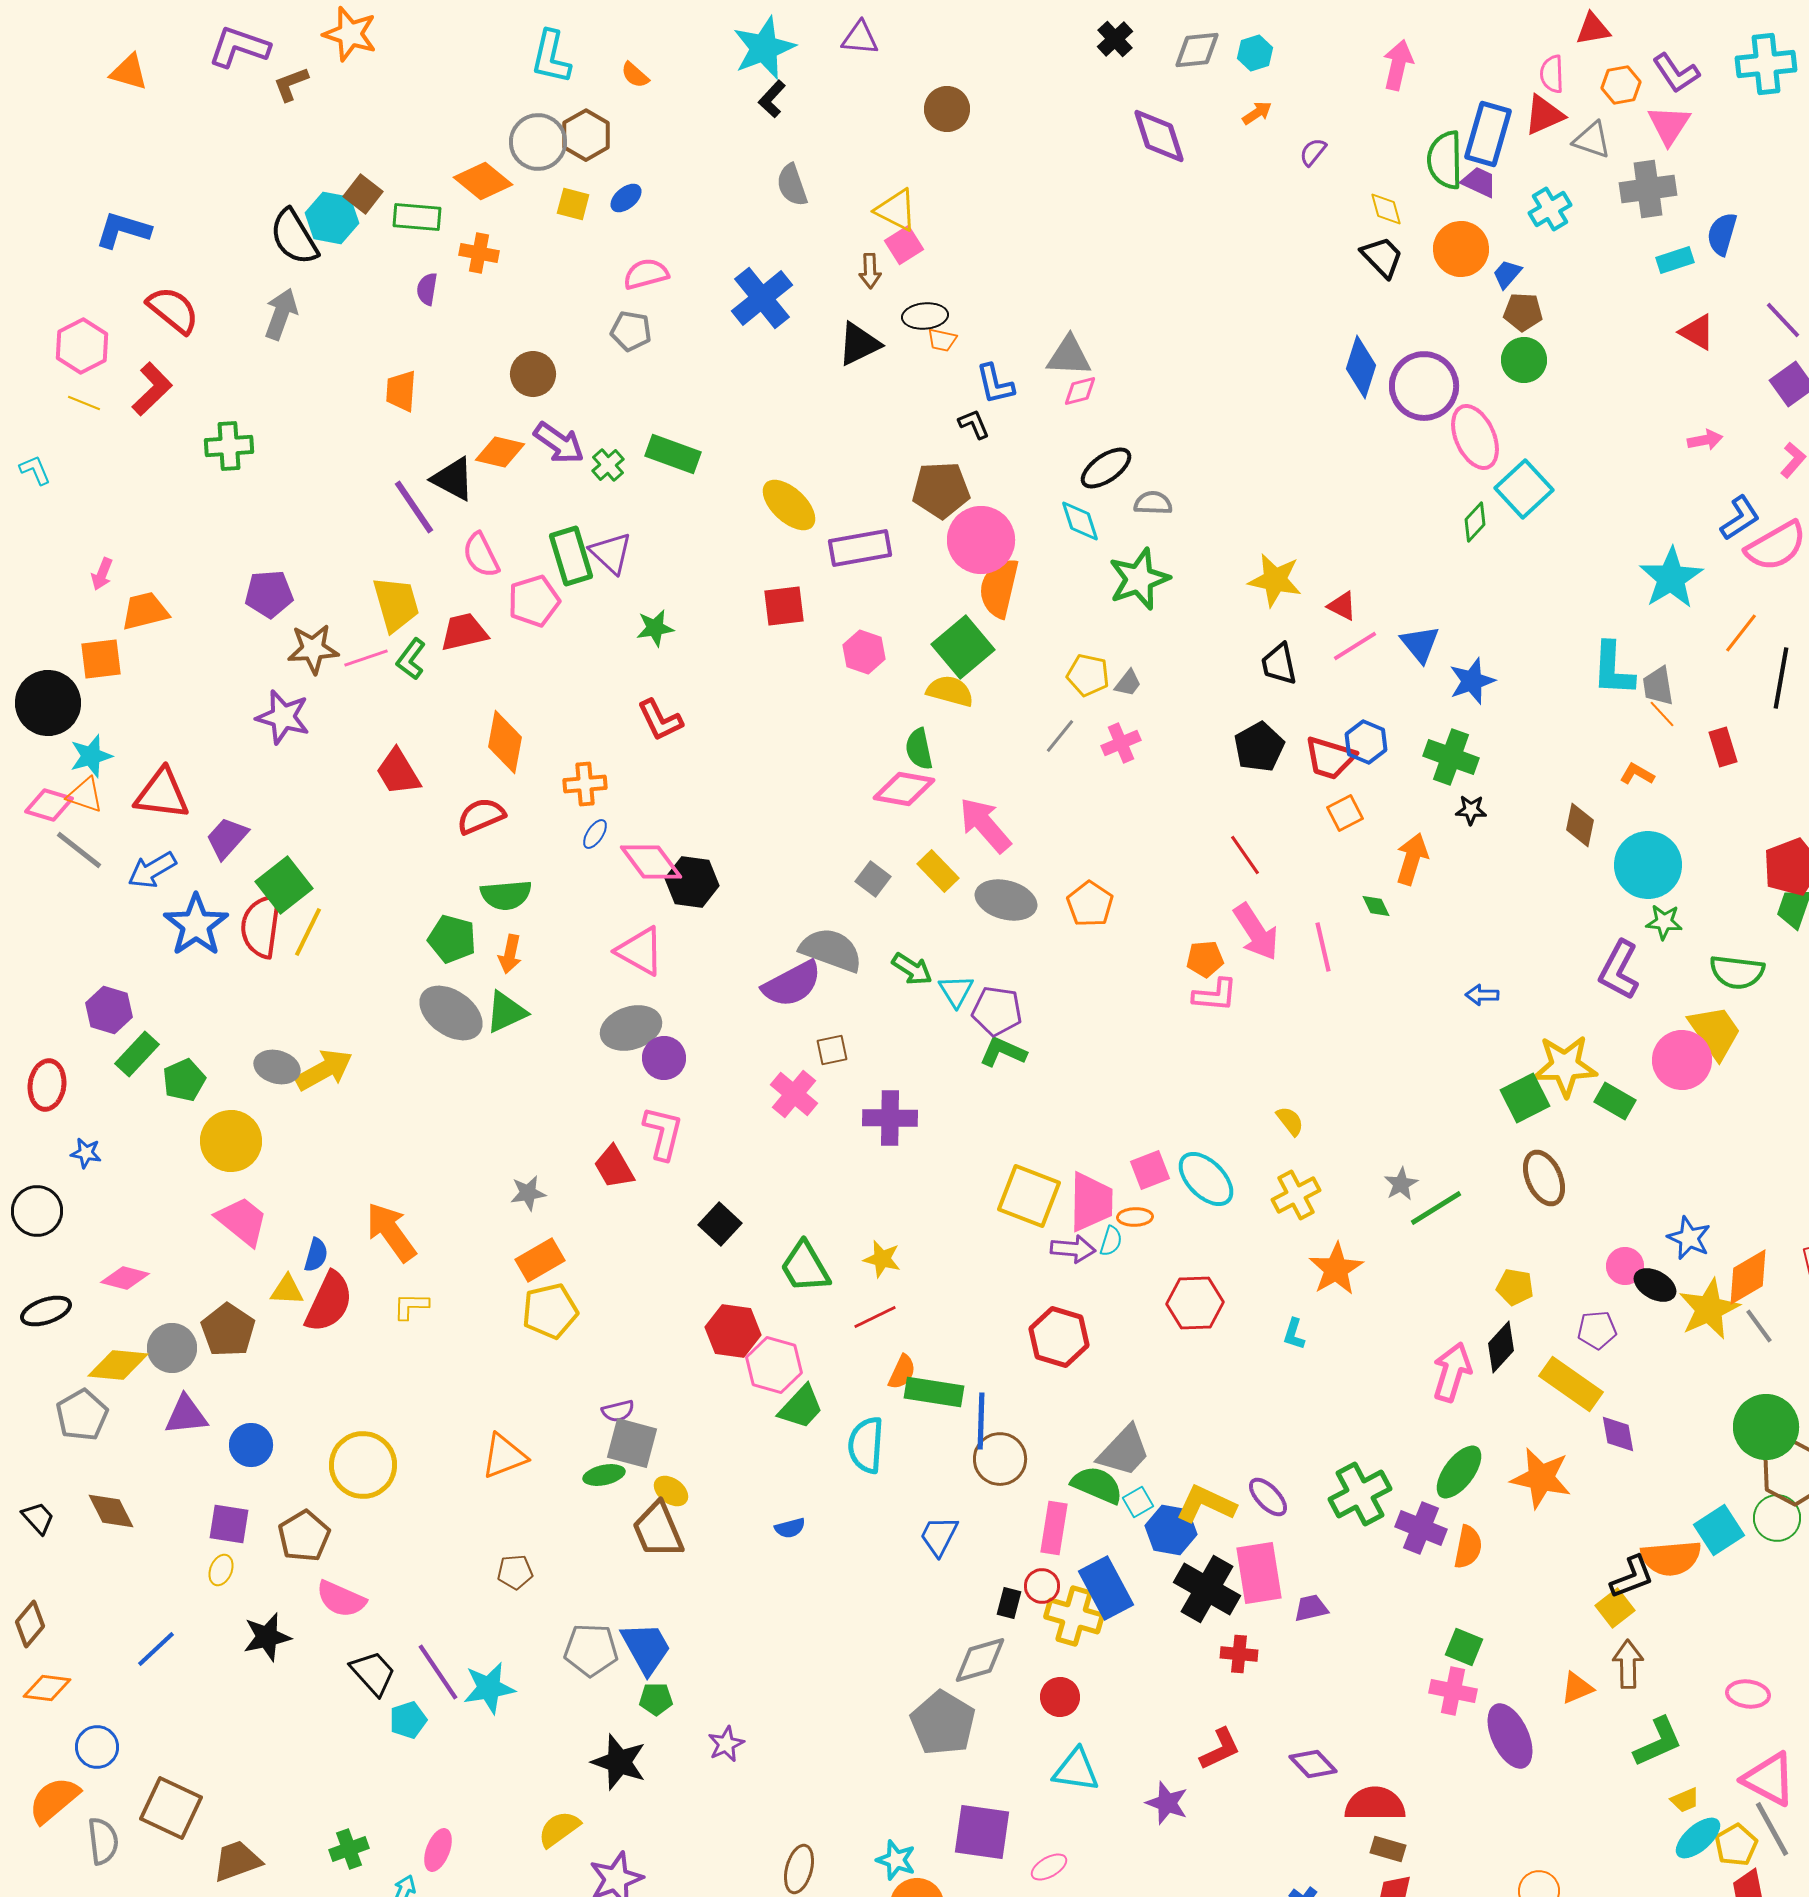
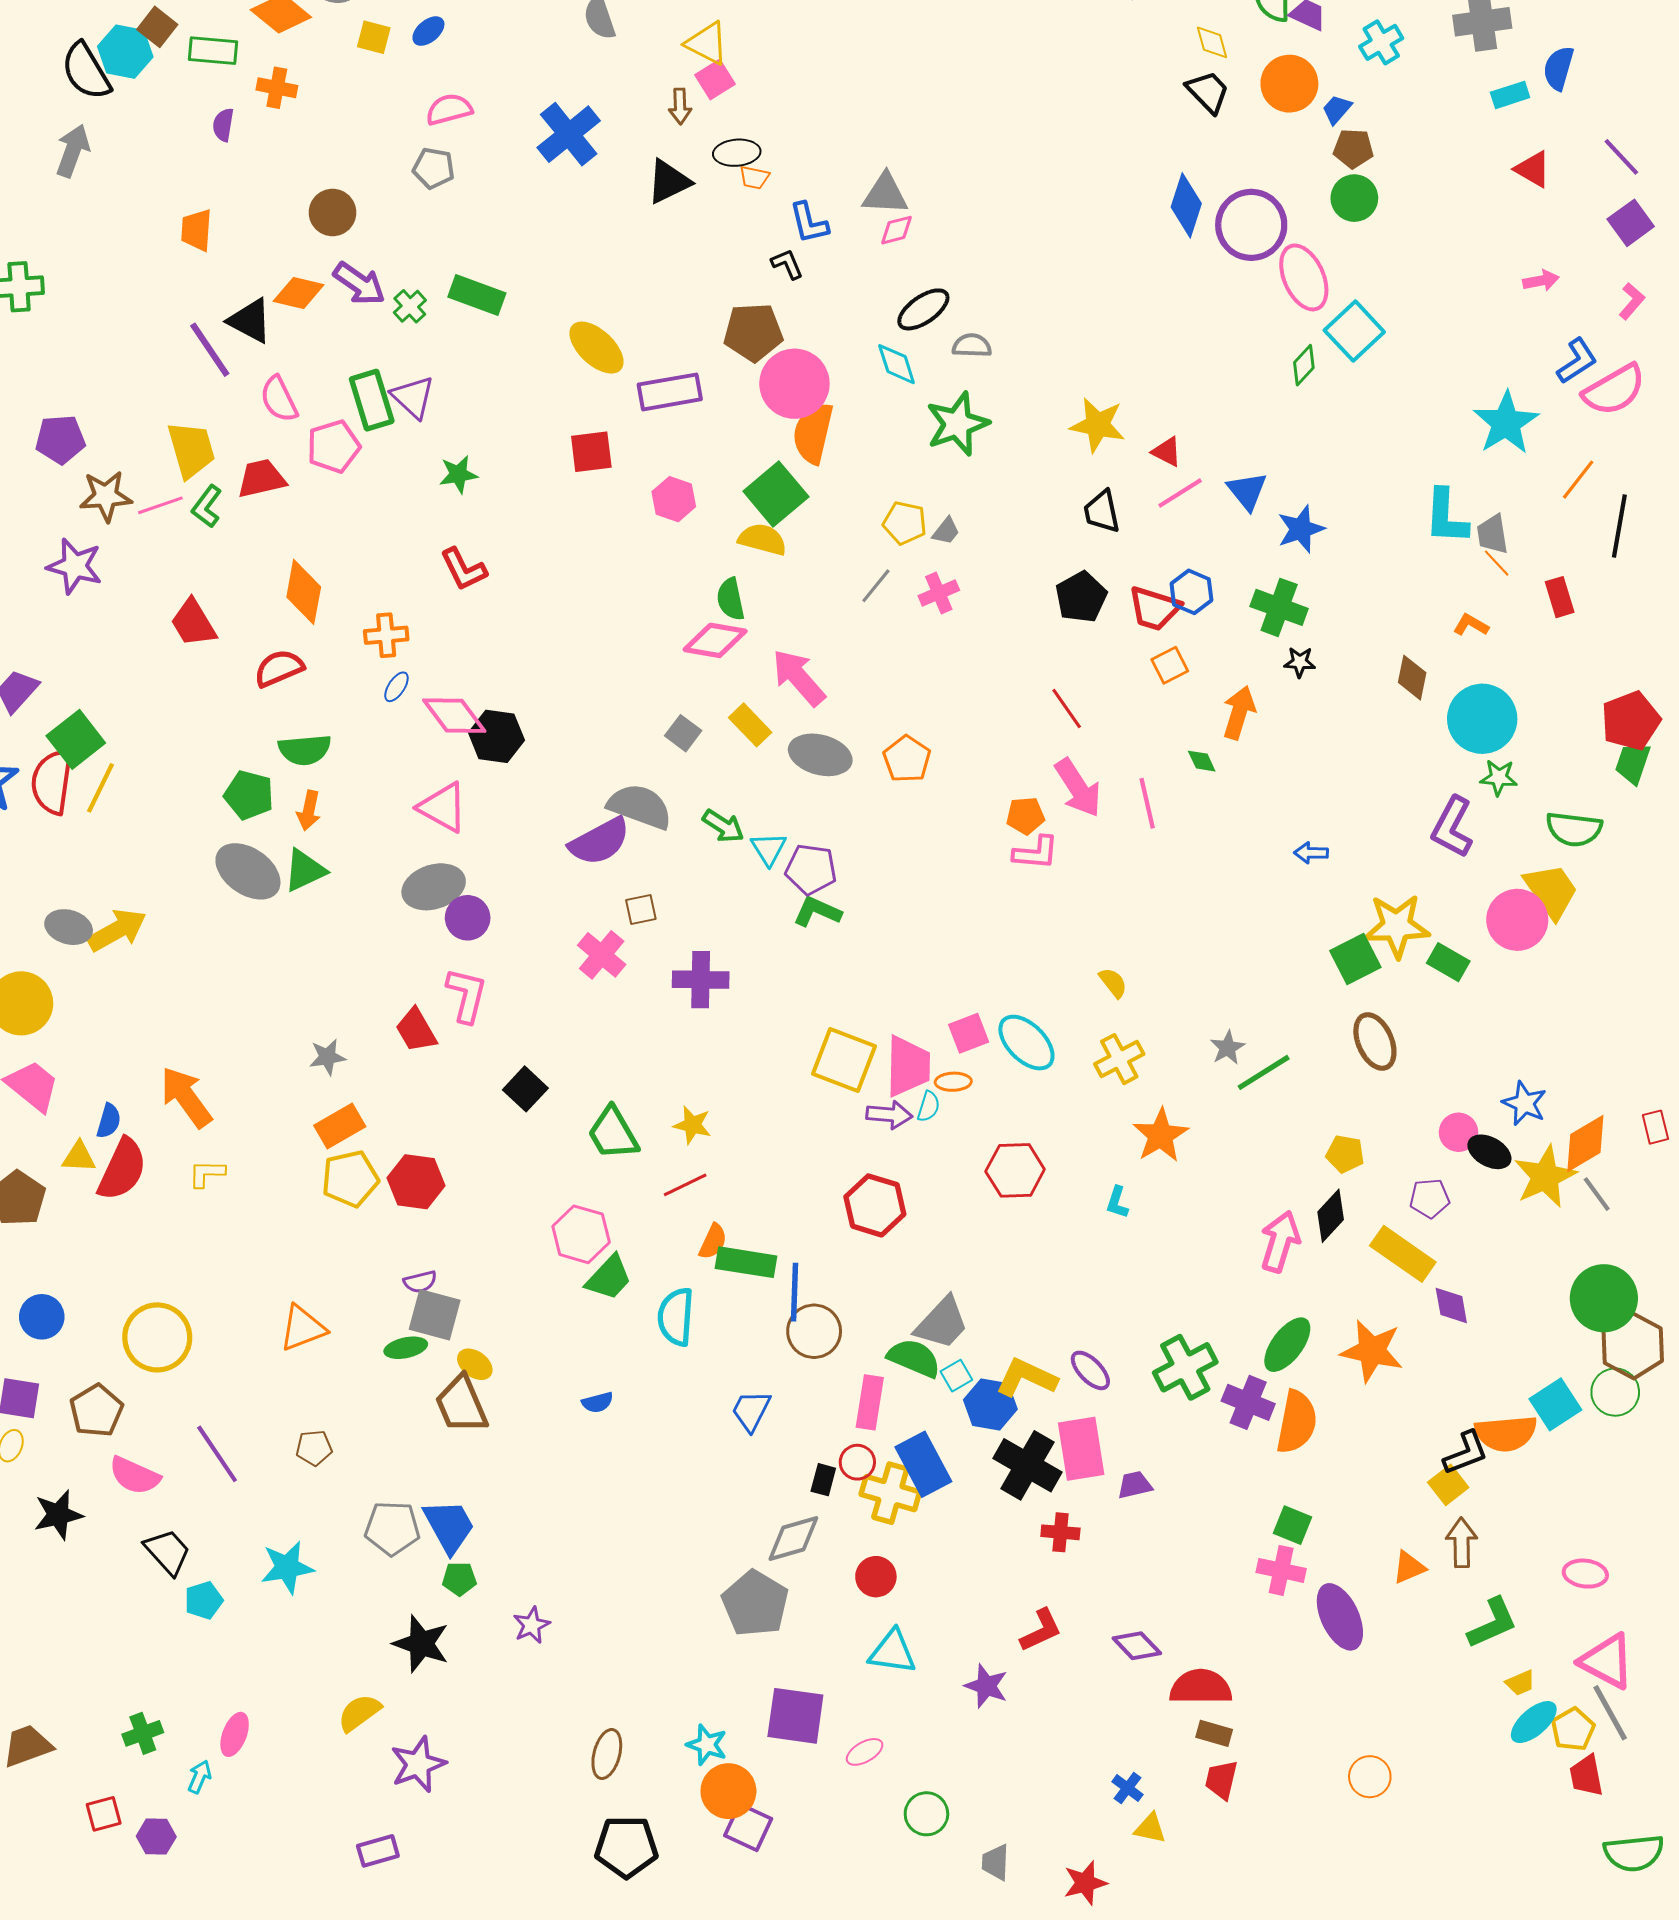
red hexagon: (733, 1331) -> (416, 1182), moved
orange semicircle: (1468, 1547) -> (1297, 1422), size x1.4
purple line: (438, 1672) -> (217, 1454), moved

